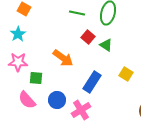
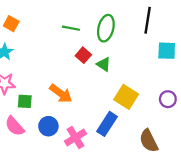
orange arrow: (63, 58) -> (61, 94), moved
yellow square: (126, 74) -> (126, 97), size x1.5
blue rectangle: (92, 82) -> (107, 124), moved

